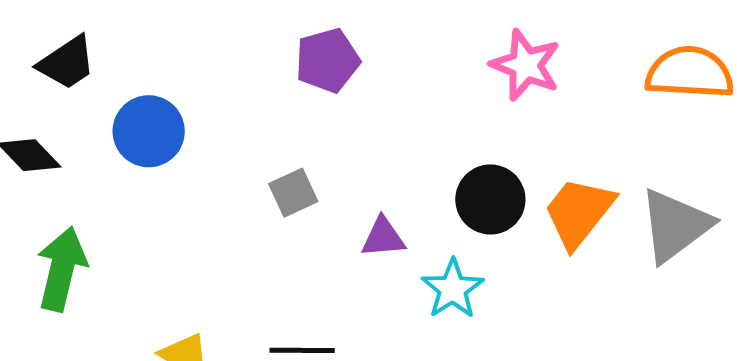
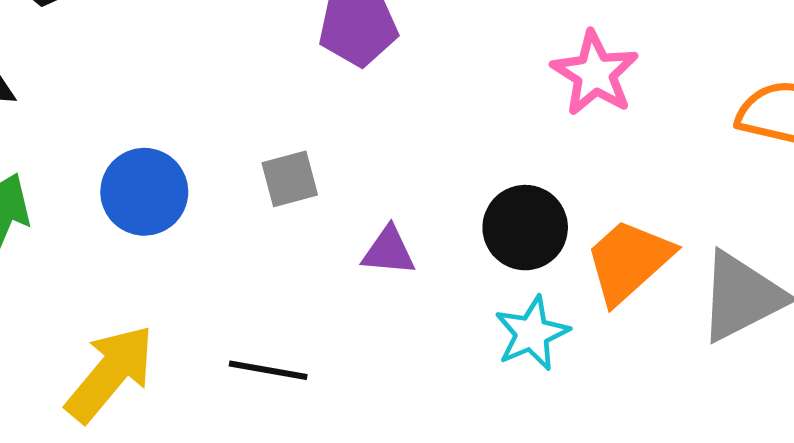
blue circle: (149, 131) -> (144, 192), moved
cyan star: (453, 289) -> (532, 333), moved

